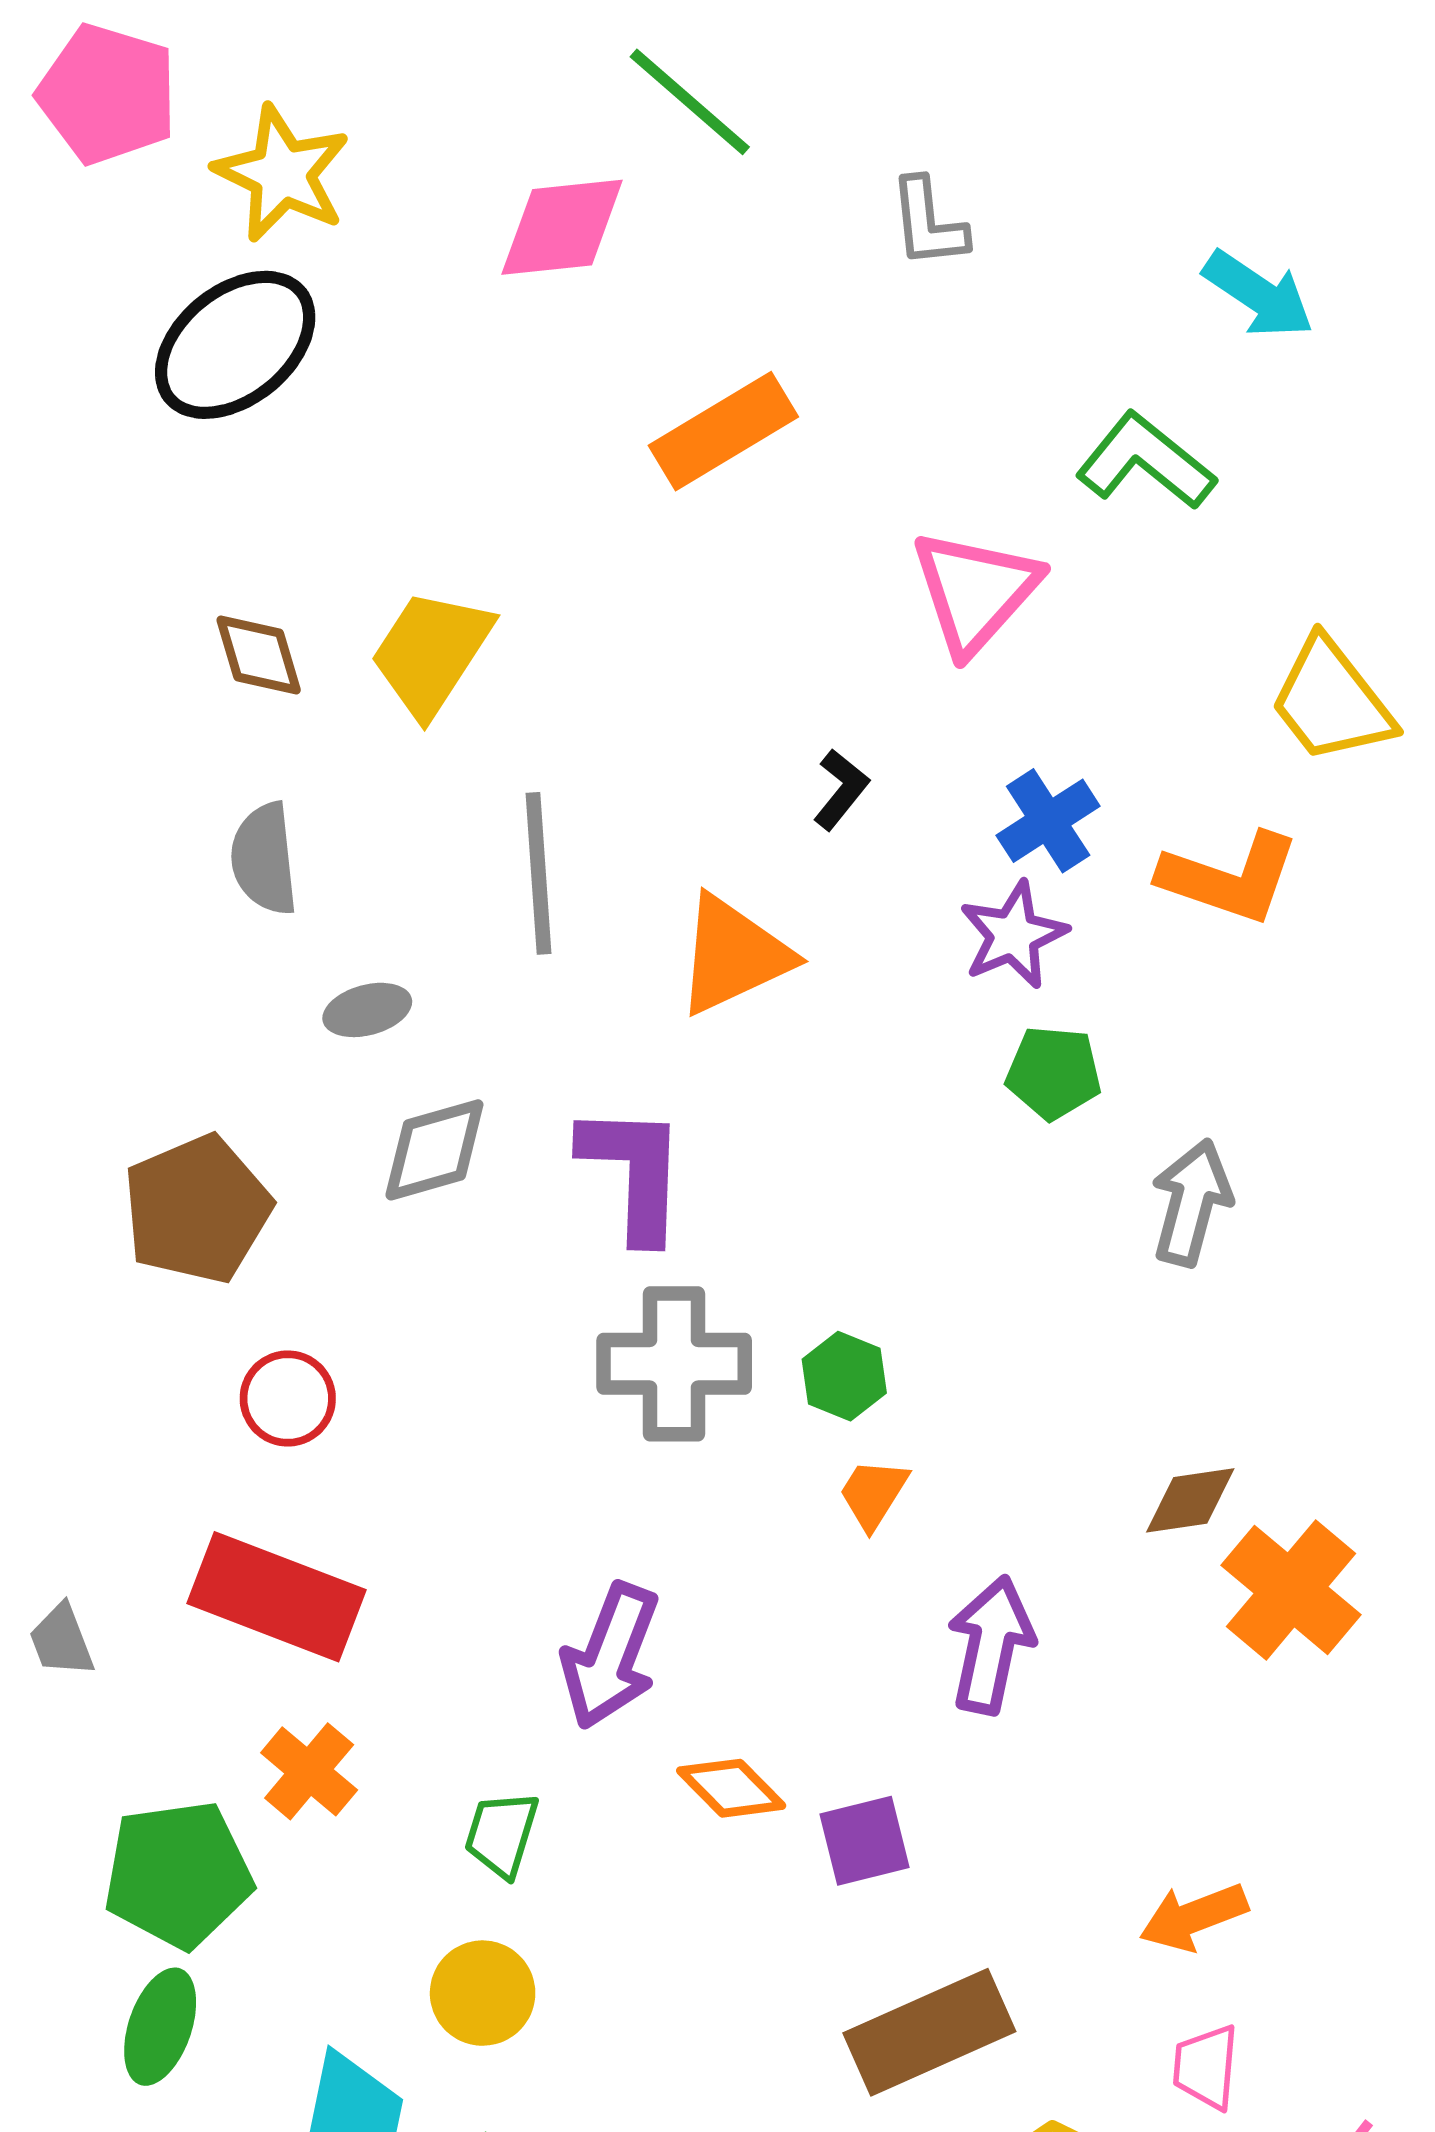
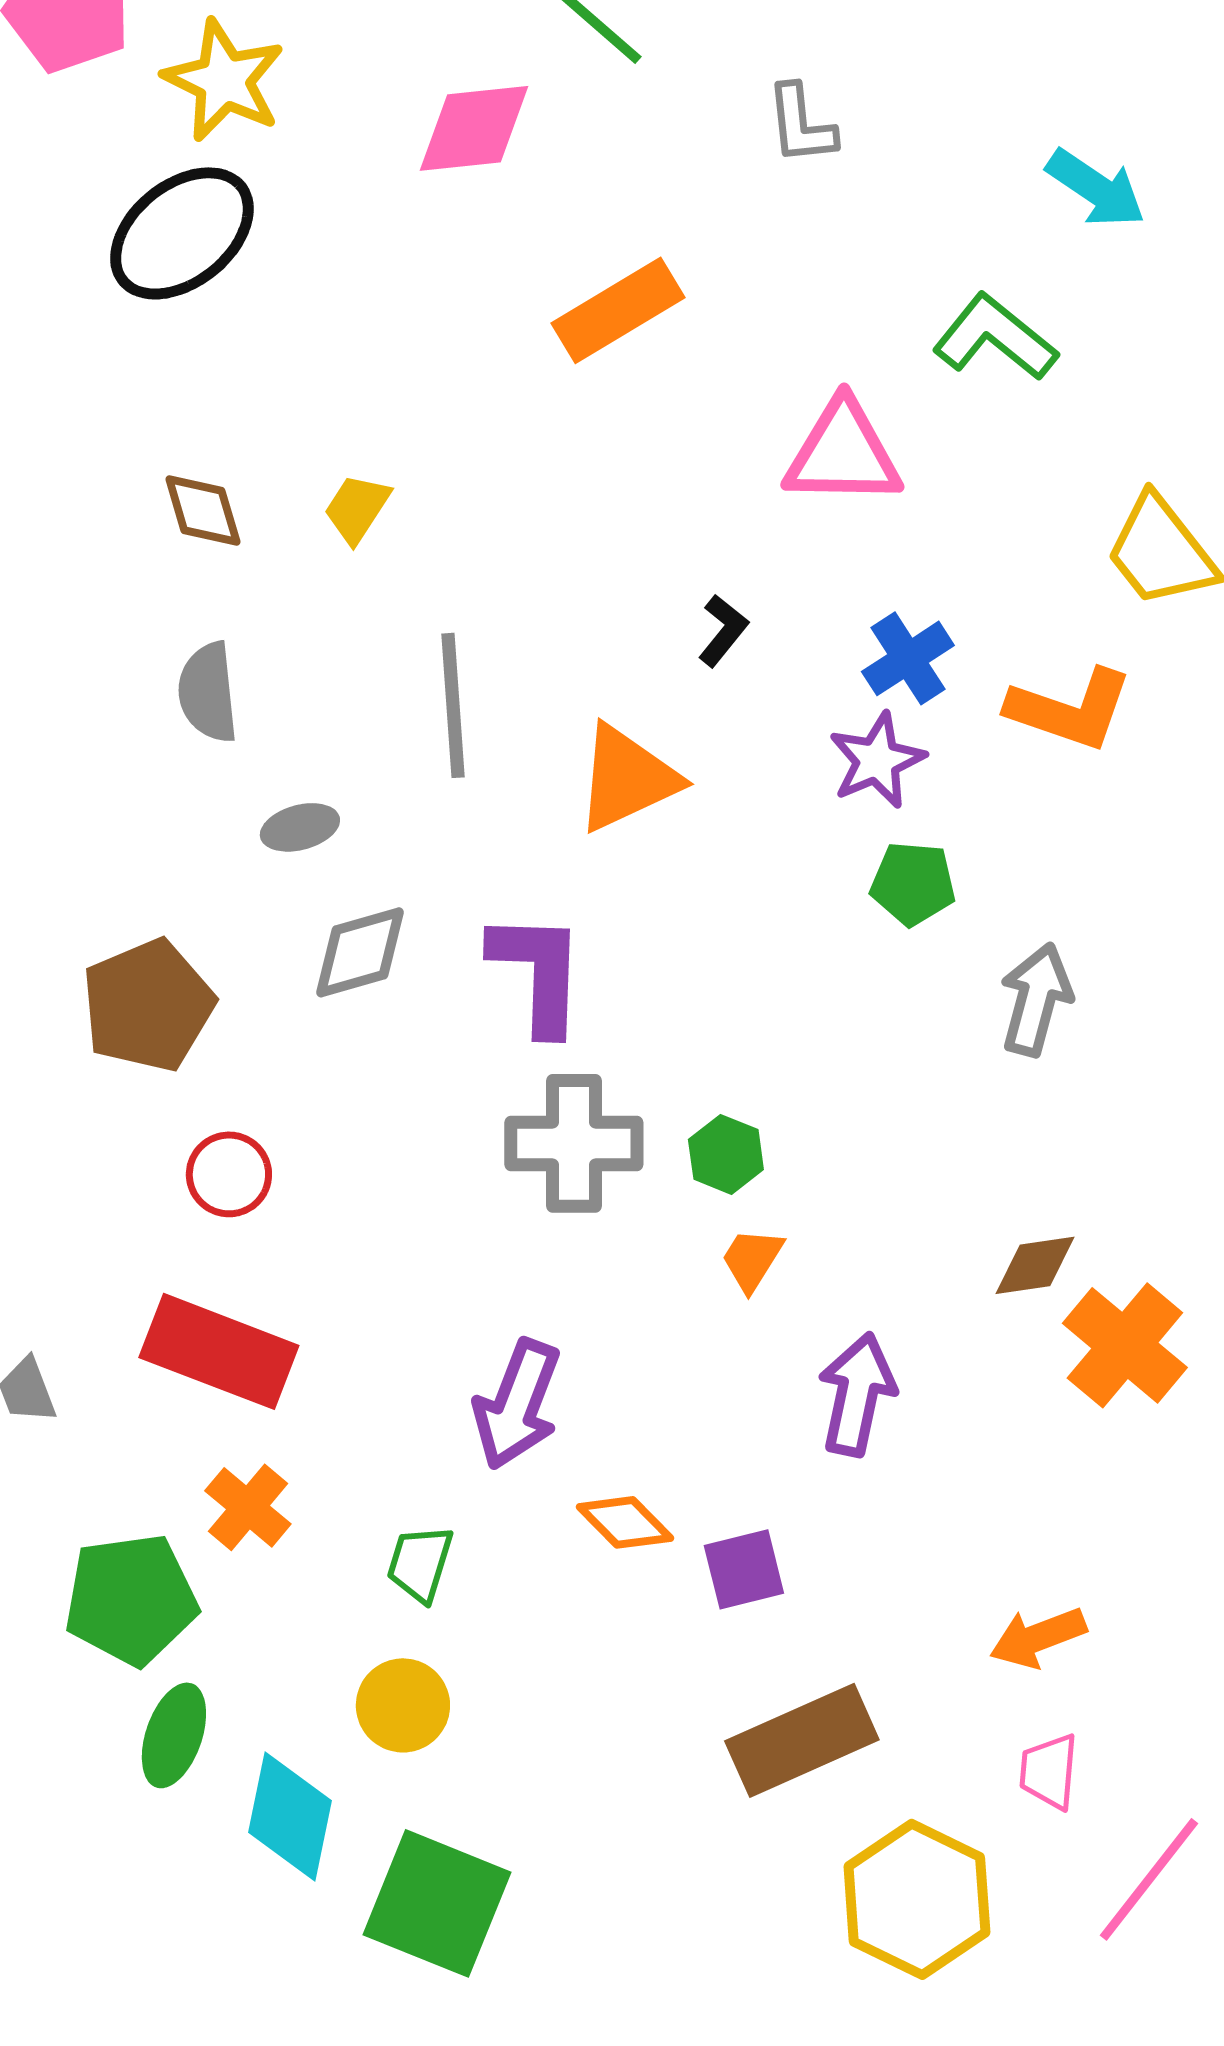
pink triangle: (975, 591) -> (843, 453), turned 49
yellow trapezoid: (431, 653) -> (357, 508), size x0.6
green ellipse: (160, 2027) -> (174, 1735), moved

